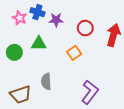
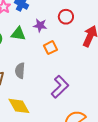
purple star: (56, 20) -> (40, 25), moved
red circle: (85, 28) -> (66, 17), moved

